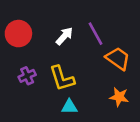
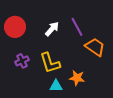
orange star: (119, 97) -> (77, 78), moved

